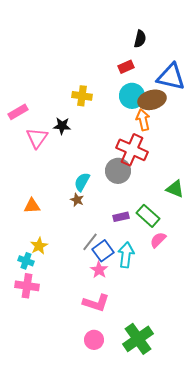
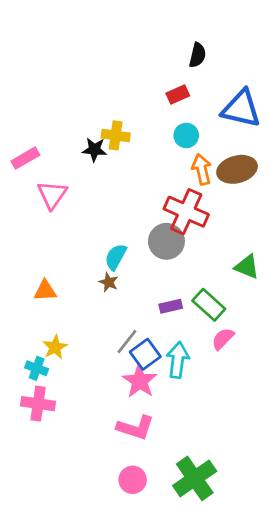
cyan circle: (132, 96) -> (186, 135), size x0.7
brown ellipse: (152, 100) -> (237, 169), moved
black star: (62, 126) -> (94, 150), moved
pink star: (99, 270) -> (140, 381), size x1.4

